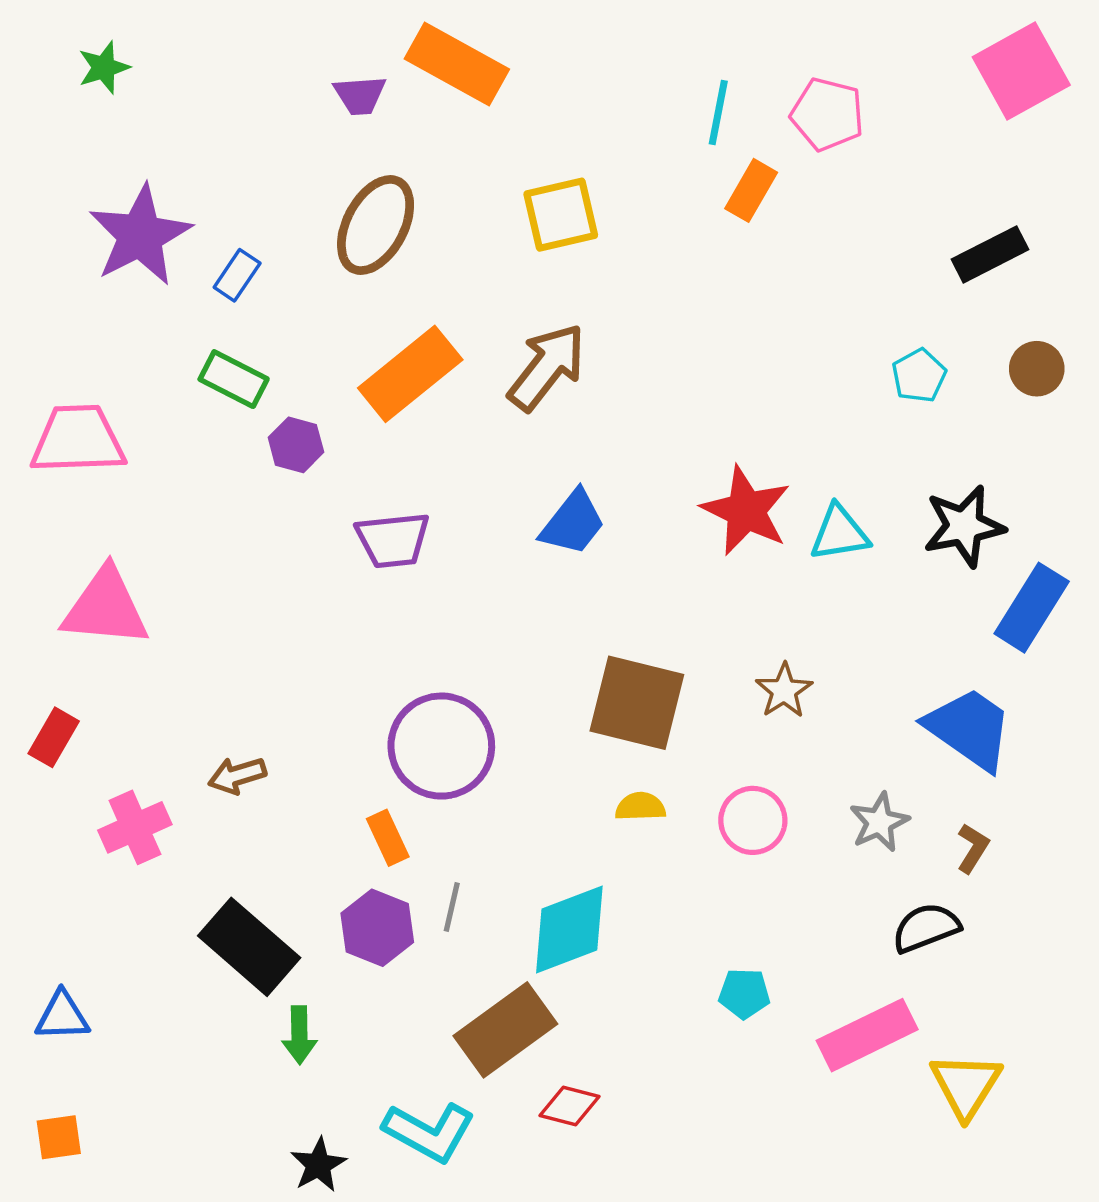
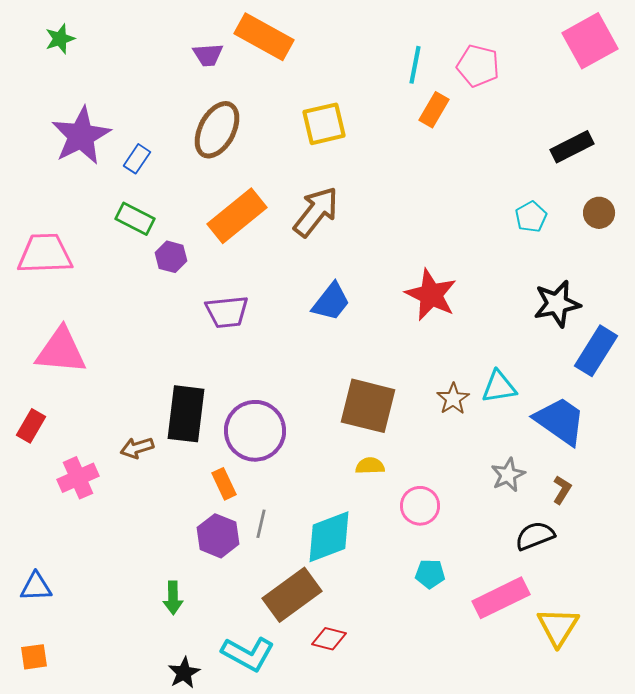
cyan triangle: (839, 533) -> (499, 387), moved
pink circle: (753, 820) -> (420, 506), moved
black rectangle: (249, 947) -> (186, 414), moved, turned 56

